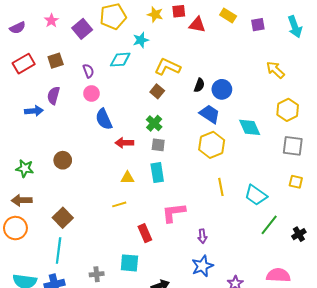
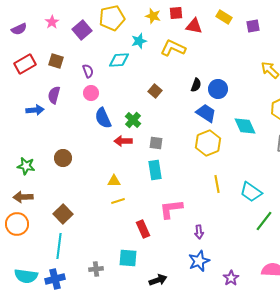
brown square: (56, 61) -> (56, 61), turned 35
yellow L-shape: (167, 67) -> (173, 48), moved
green cross: (154, 123) -> (133, 120), moved
yellow triangle: (127, 178) -> (114, 181), moved

